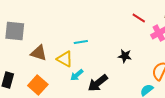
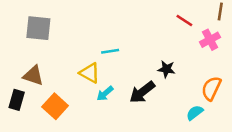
gray square: (15, 31) -> (38, 28), moved
brown triangle: (39, 53) -> (33, 76), moved
black arrow: (98, 83) -> (142, 92), moved

